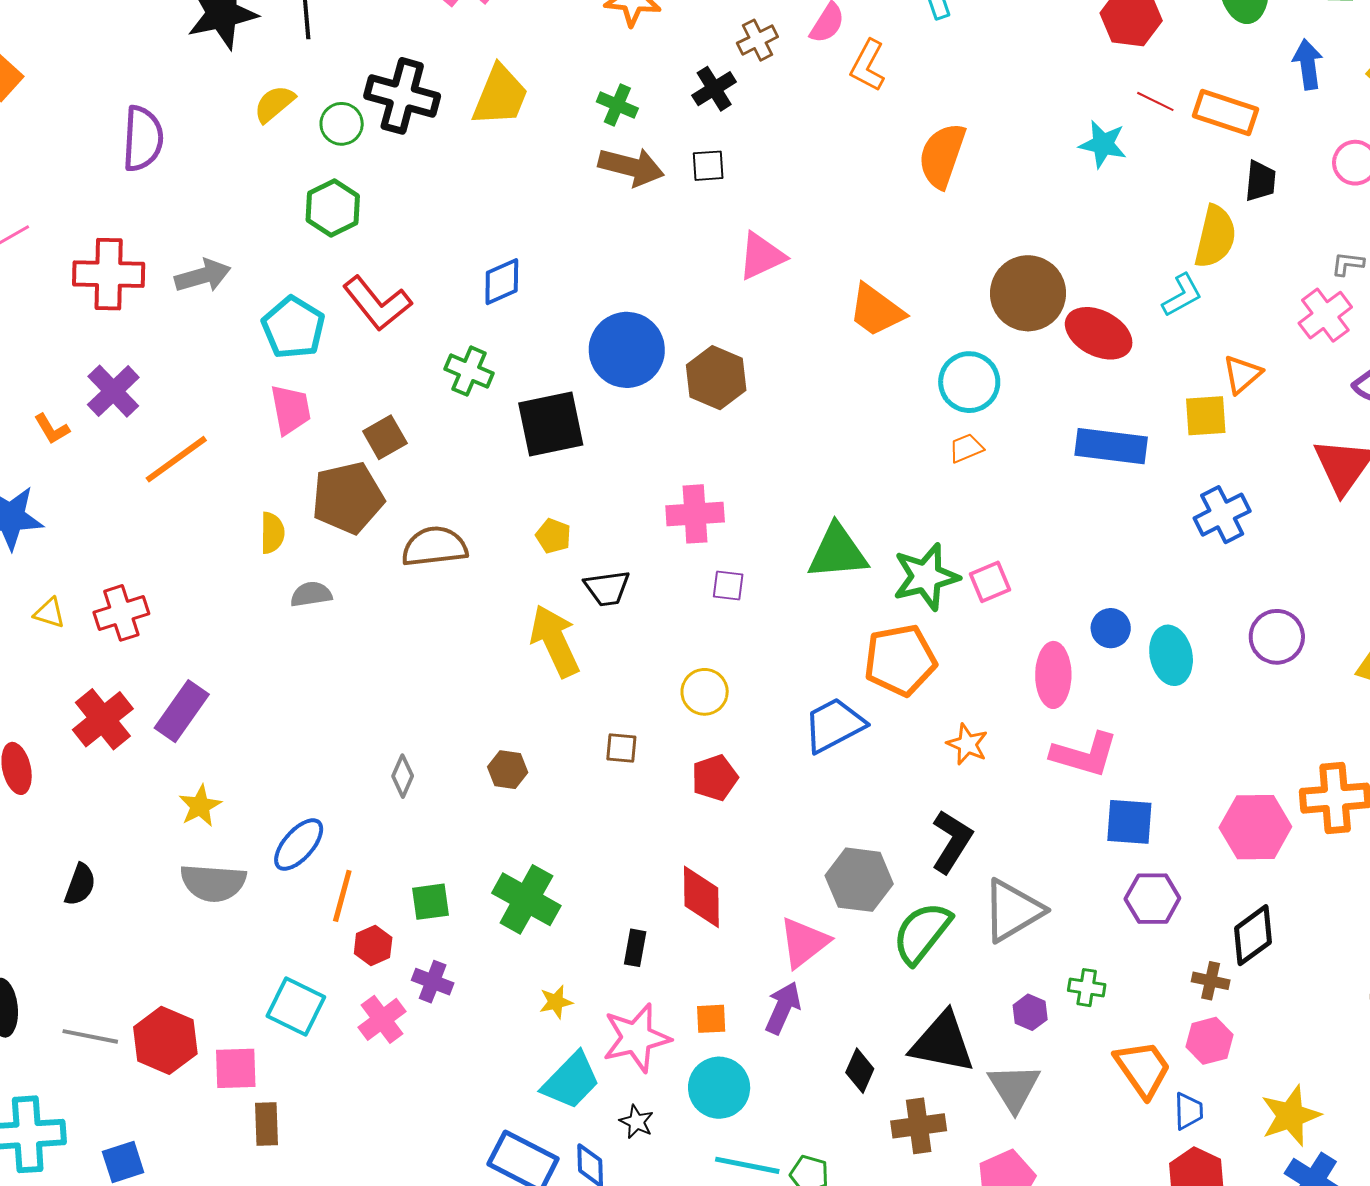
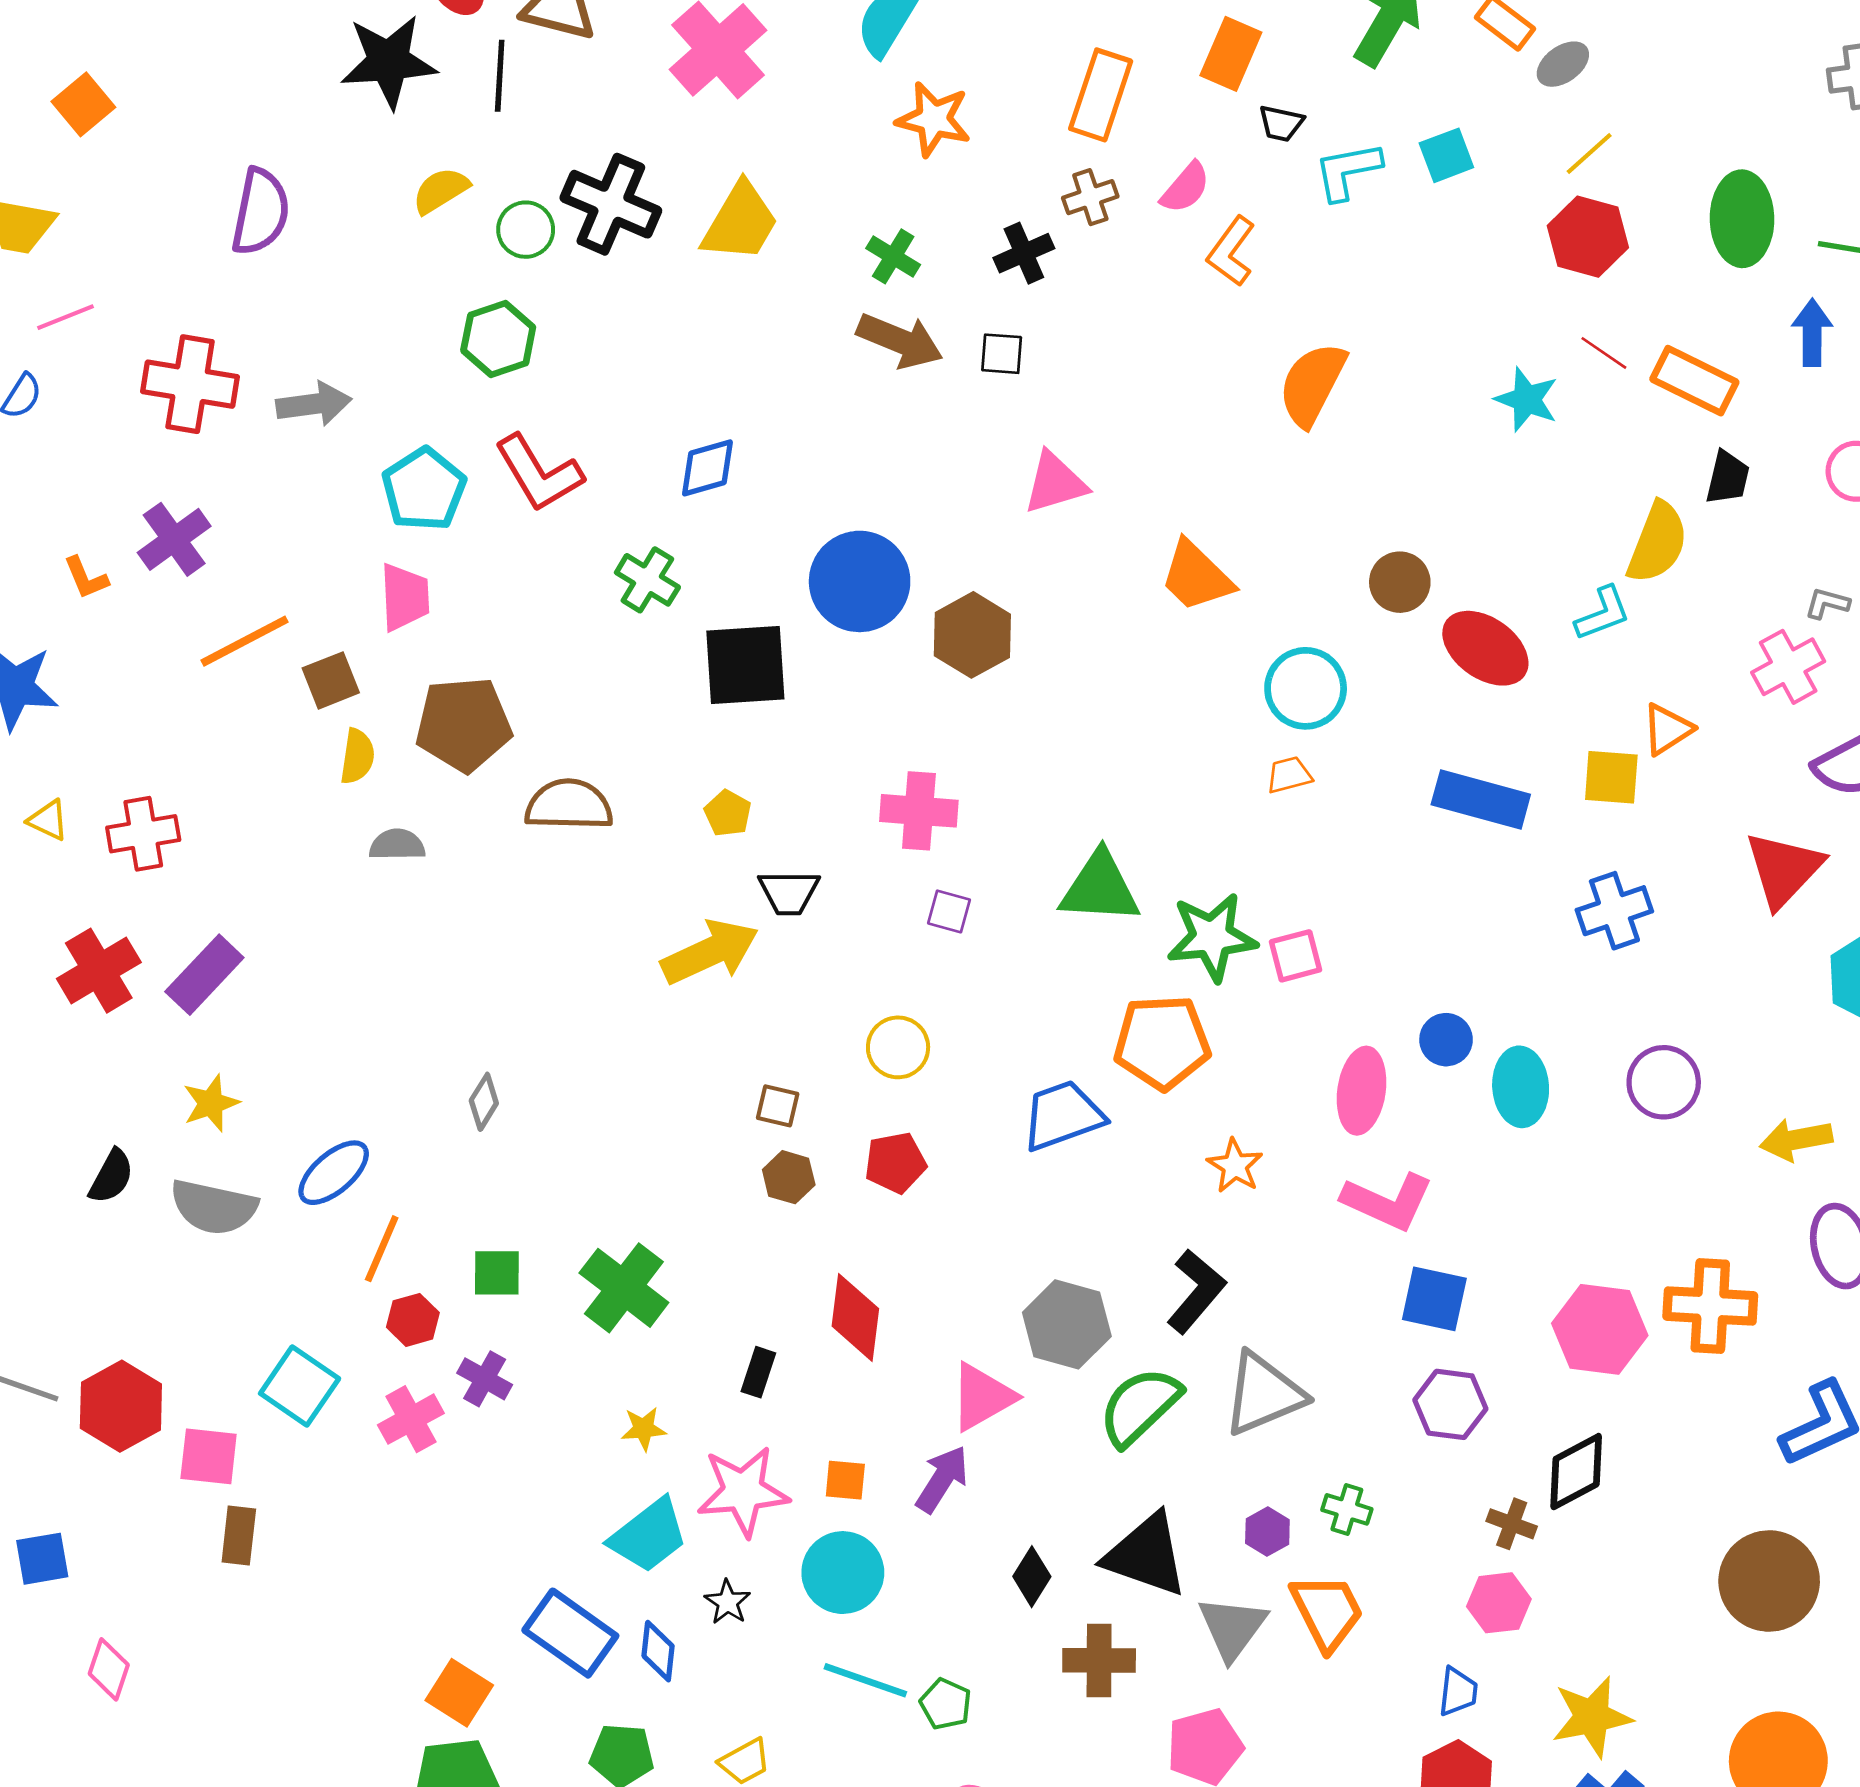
brown circle: (1028, 293) -> (1400, 582), size x0.6
brown square: (385, 437) -> (331, 680), moved
yellow arrow: (555, 641) -> (710, 952), turned 82
brown hexagon: (508, 770) -> (789, 1177), moved
black semicircle: (80, 885) -> (111, 1176), moved
orange trapezoid: (1143, 1069) -> (1327, 1612), moved

